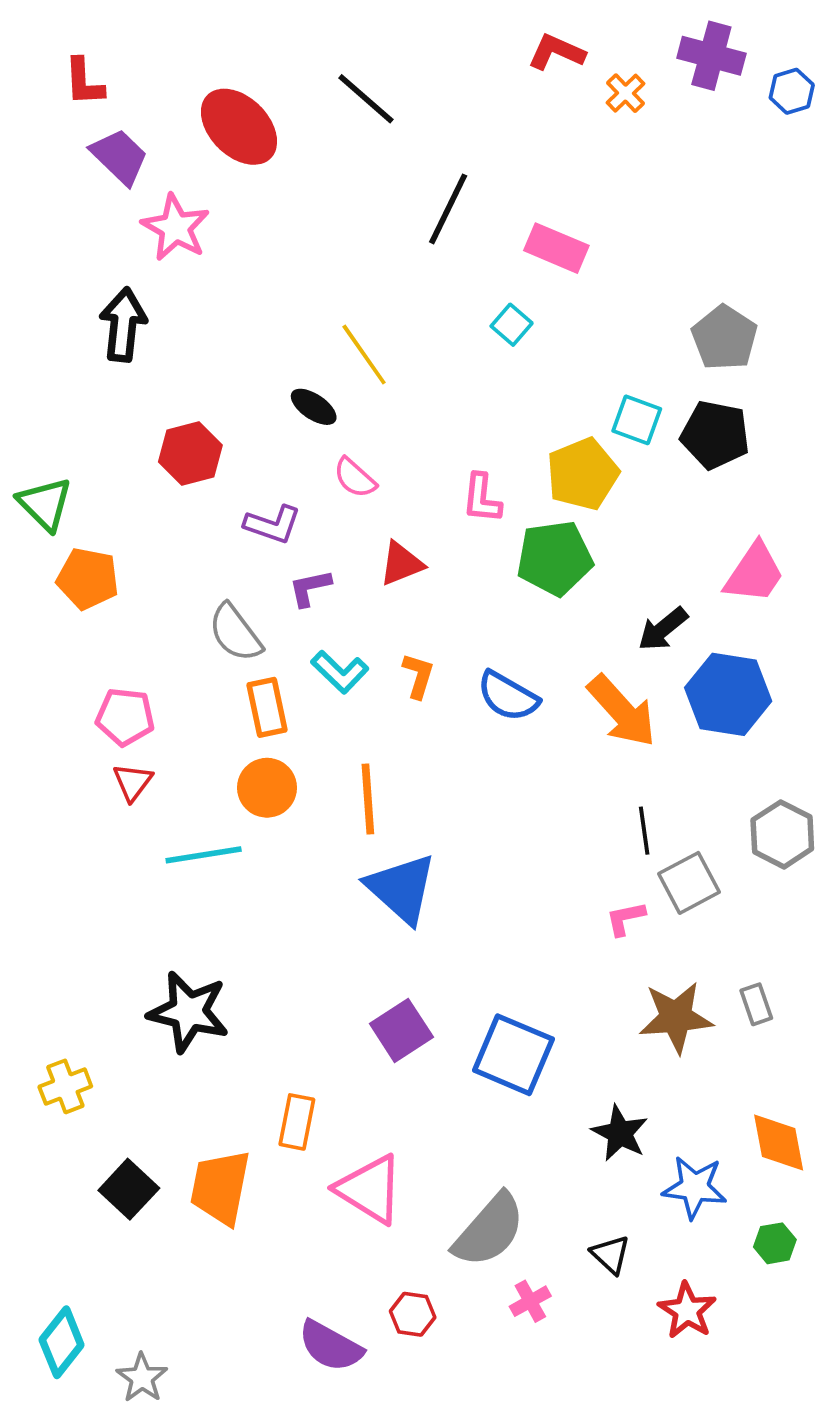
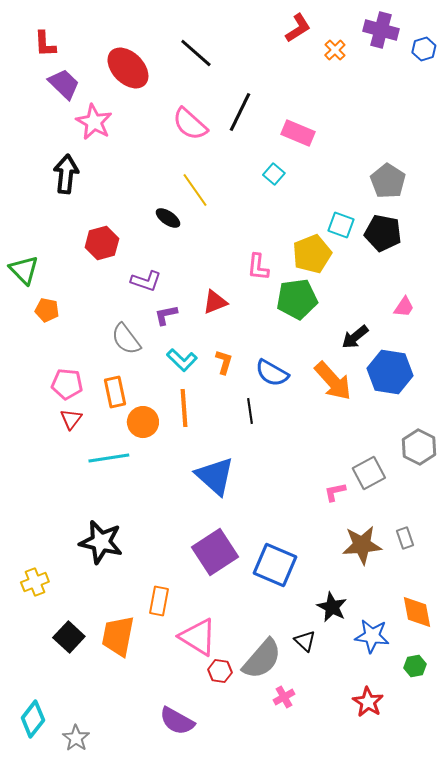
red L-shape: (556, 52) -> (298, 28), turned 124
pink semicircle: (355, 478) -> (190, 124), moved, size x1.5
pink trapezoid: (754, 573) -> (404, 307), size x0.6
orange pentagon: (88, 579) -> (47, 310), size x0.7
orange rectangle: (267, 707) -> (115, 392), moved
orange line: (368, 799) -> (184, 408), moved
black line: (644, 831) -> (250, 411), moved
purple square: (401, 1030) -> (215, 552), size x1.4
black triangle: (611, 1255) -> (305, 641), moved
red hexagon: (413, 1314) -> (220, 671), moved

